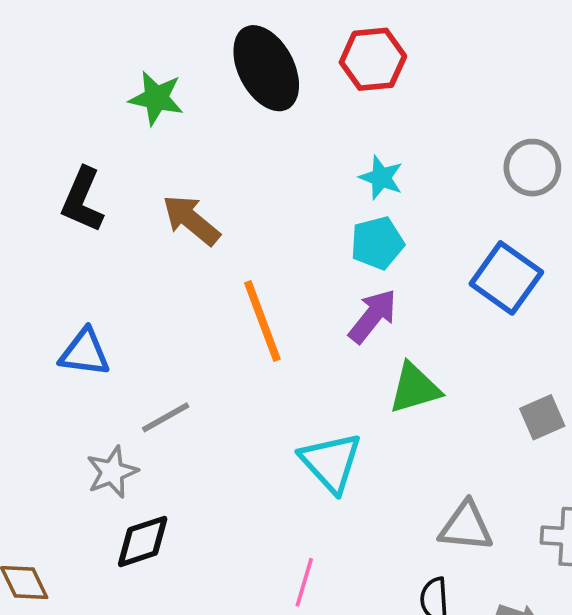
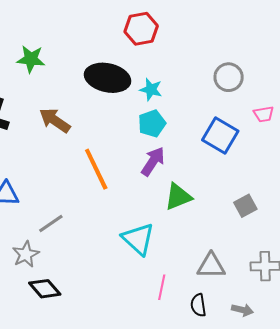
black ellipse: (266, 68) -> (108, 78), moved, turned -45
black diamond: (143, 541) -> (45, 289), turned 72
pink line: (304, 582) -> (162, 287), moved

